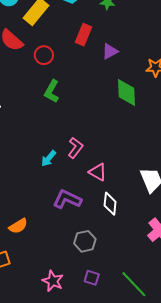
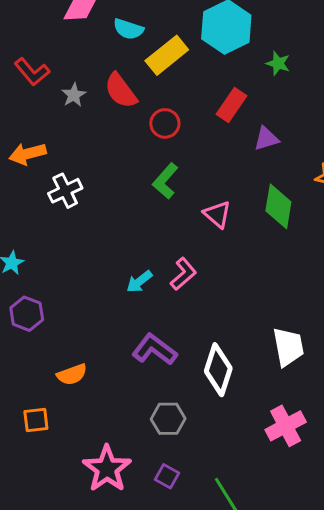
pink triangle: (98, 172) -> (217, 214), moved
white diamond: (110, 204) -> (218, 370), size x1.4
pink star: (53, 281) -> (107, 469), size x1.4

